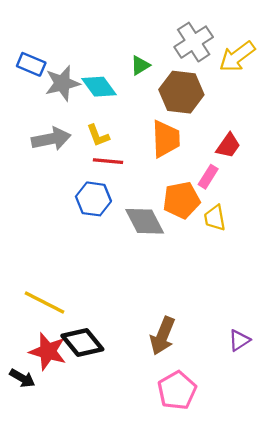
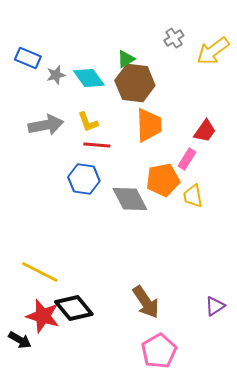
gray cross: (194, 42) -> (174, 38), size x0.6
gray star: (62, 83) -> (56, 75), size x0.6
brown hexagon: (181, 92) -> (135, 83), moved
brown arrow: (162, 336) -> (146, 302), turned -56

